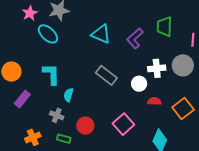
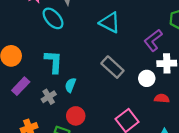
purple L-shape: (135, 38) -> (153, 40), moved
gray cross: (57, 115) -> (49, 97), moved, turned 32
red circle: (85, 126) -> (76, 116), moved

